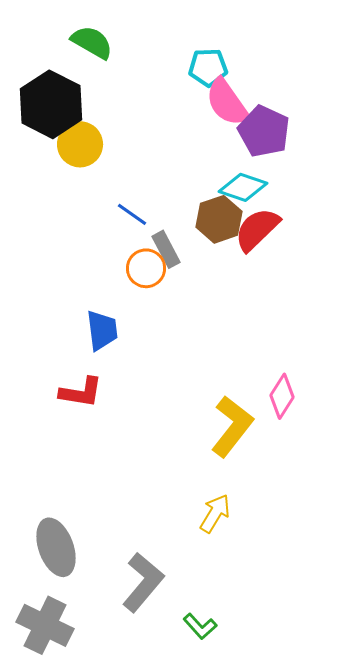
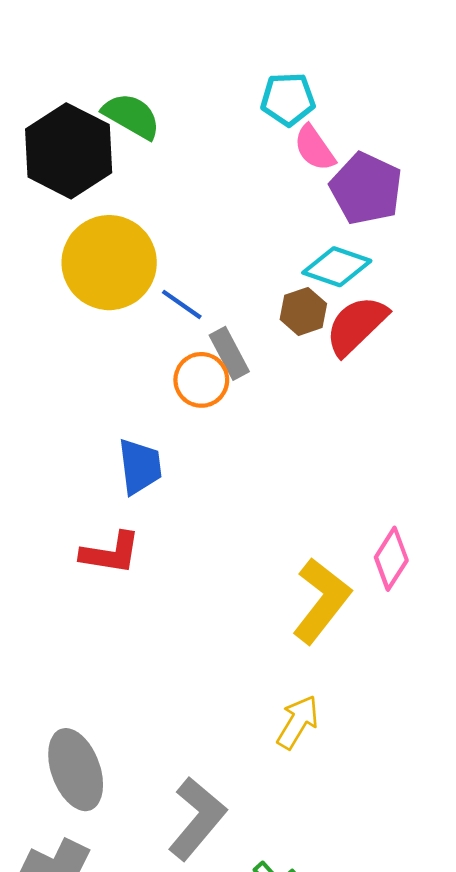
green semicircle: (92, 42) -> (131, 116), moved
pink semicircle: (227, 102) -> (314, 148), size x0.7
yellow circle: (80, 144) -> (109, 263), moved, size x1.5
brown hexagon: (219, 219) -> (303, 311), size x0.7

